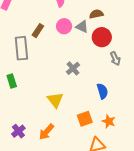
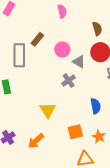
brown semicircle: (96, 14) -> (97, 29), turned 80
pink circle: (64, 26) -> (62, 49), moved
gray triangle: (82, 27) -> (79, 62), moved

